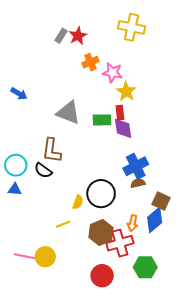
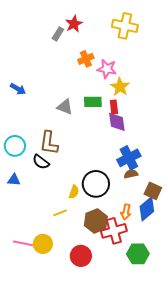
red star: (78, 36) -> (74, 24), moved
gray triangle: (68, 113) -> (65, 107), size x0.7
green rectangle: (102, 120) -> (93, 102), moved
cyan circle: (16, 165) -> (15, 146), moved
red circle: (102, 276) -> (81, 256), moved

